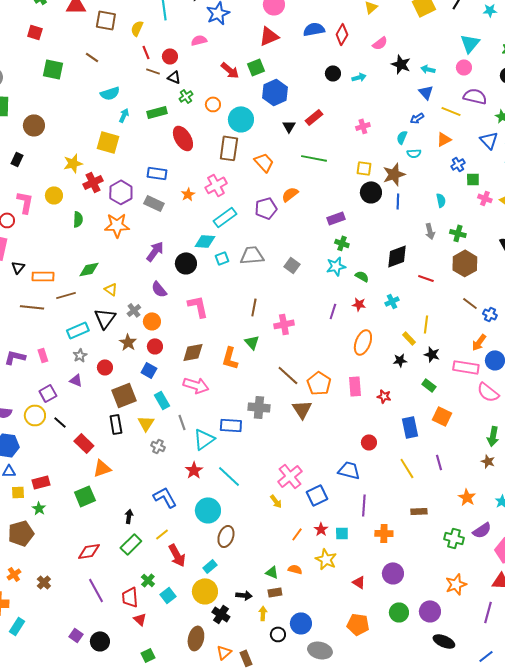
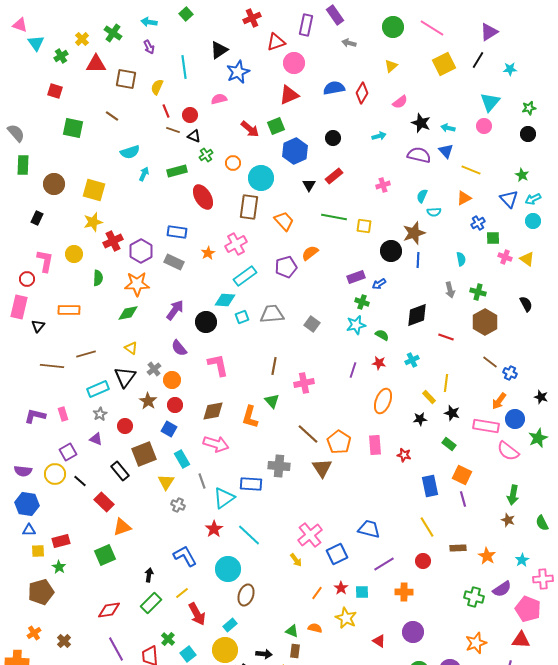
black circle: (333, 73) -> (333, 138), moved
purple semicircle: (475, 96) -> (419, 155), moved
blue arrow: (417, 118) -> (379, 284), moved
yellow square: (108, 142) -> (94, 190), moved
yellow square: (364, 168) -> (364, 226), moved
green diamond: (89, 269) -> (128, 313), moved
orange rectangle: (43, 276) -> (69, 310), moved
black rectangle: (116, 424) -> (120, 471), moved, turned -30
red circle: (369, 442) -> (423, 561), moved
purple line: (439, 462) -> (463, 499), moved
purple line: (364, 505) -> (384, 564), turned 55
brown rectangle: (419, 511) -> (458, 548), moved
brown rectangle: (275, 592) -> (295, 651), turned -72

